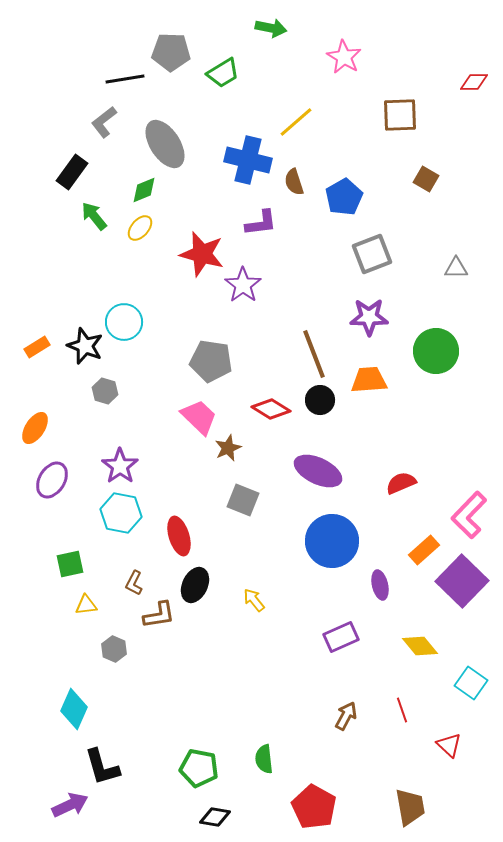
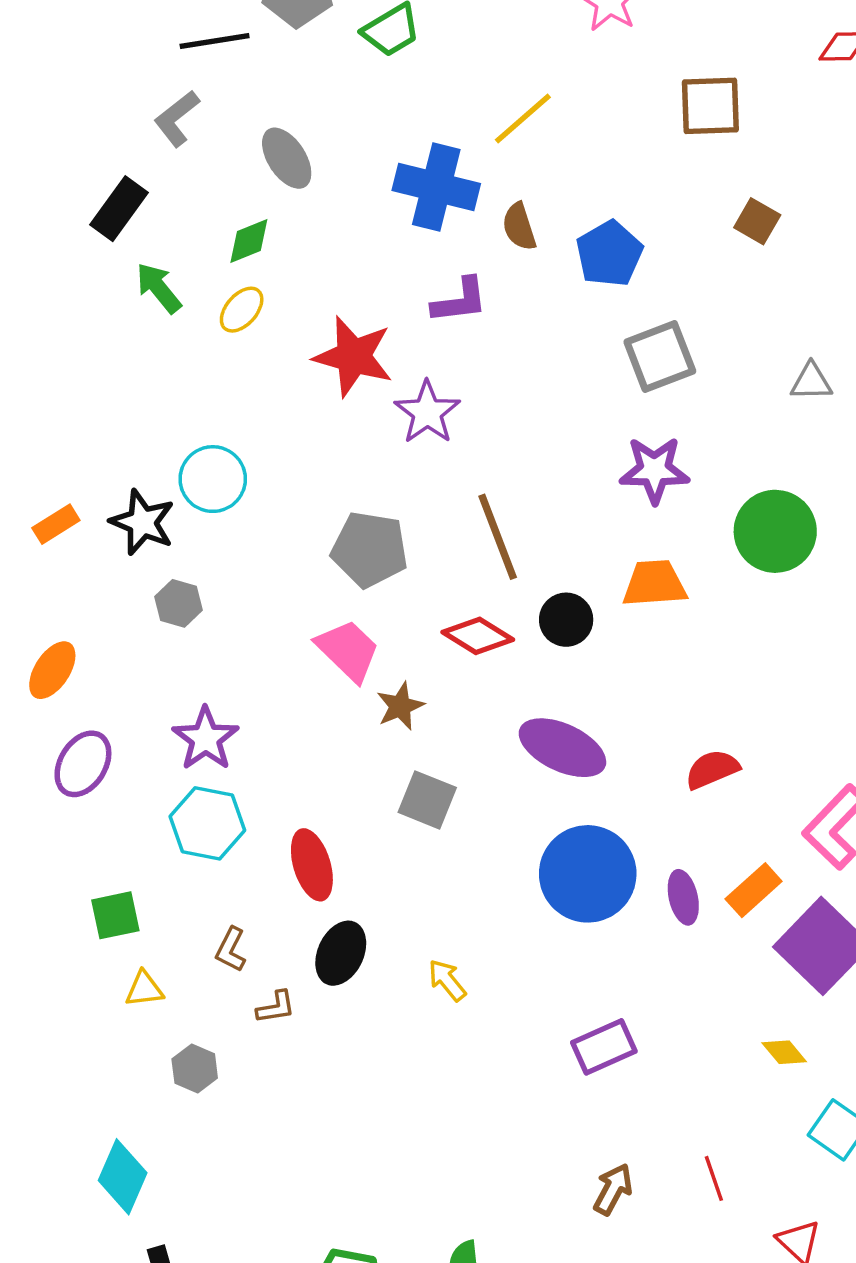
gray ellipse: (165, 144) -> (287, 158), size x0.7
brown line: (314, 354) -> (498, 537), moved
purple ellipse: (380, 585) -> (683, 897), moved
brown L-shape: (159, 615) -> (276, 1007), size x0.7
yellow diamond: (420, 646) -> (784, 1052), moved, size x0.7

